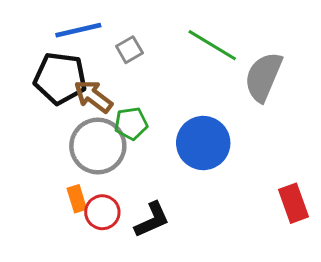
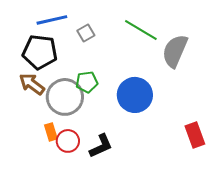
brown arrow: (93, 96) -> (32, 84), moved

